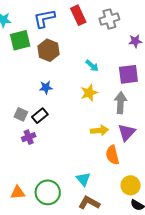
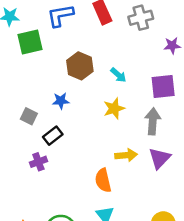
brown hexagon: (49, 50) -> (80, 66), moved
gray square: (21, 114) -> (29, 116), moved
orange semicircle: (112, 155) -> (103, 180), moved

